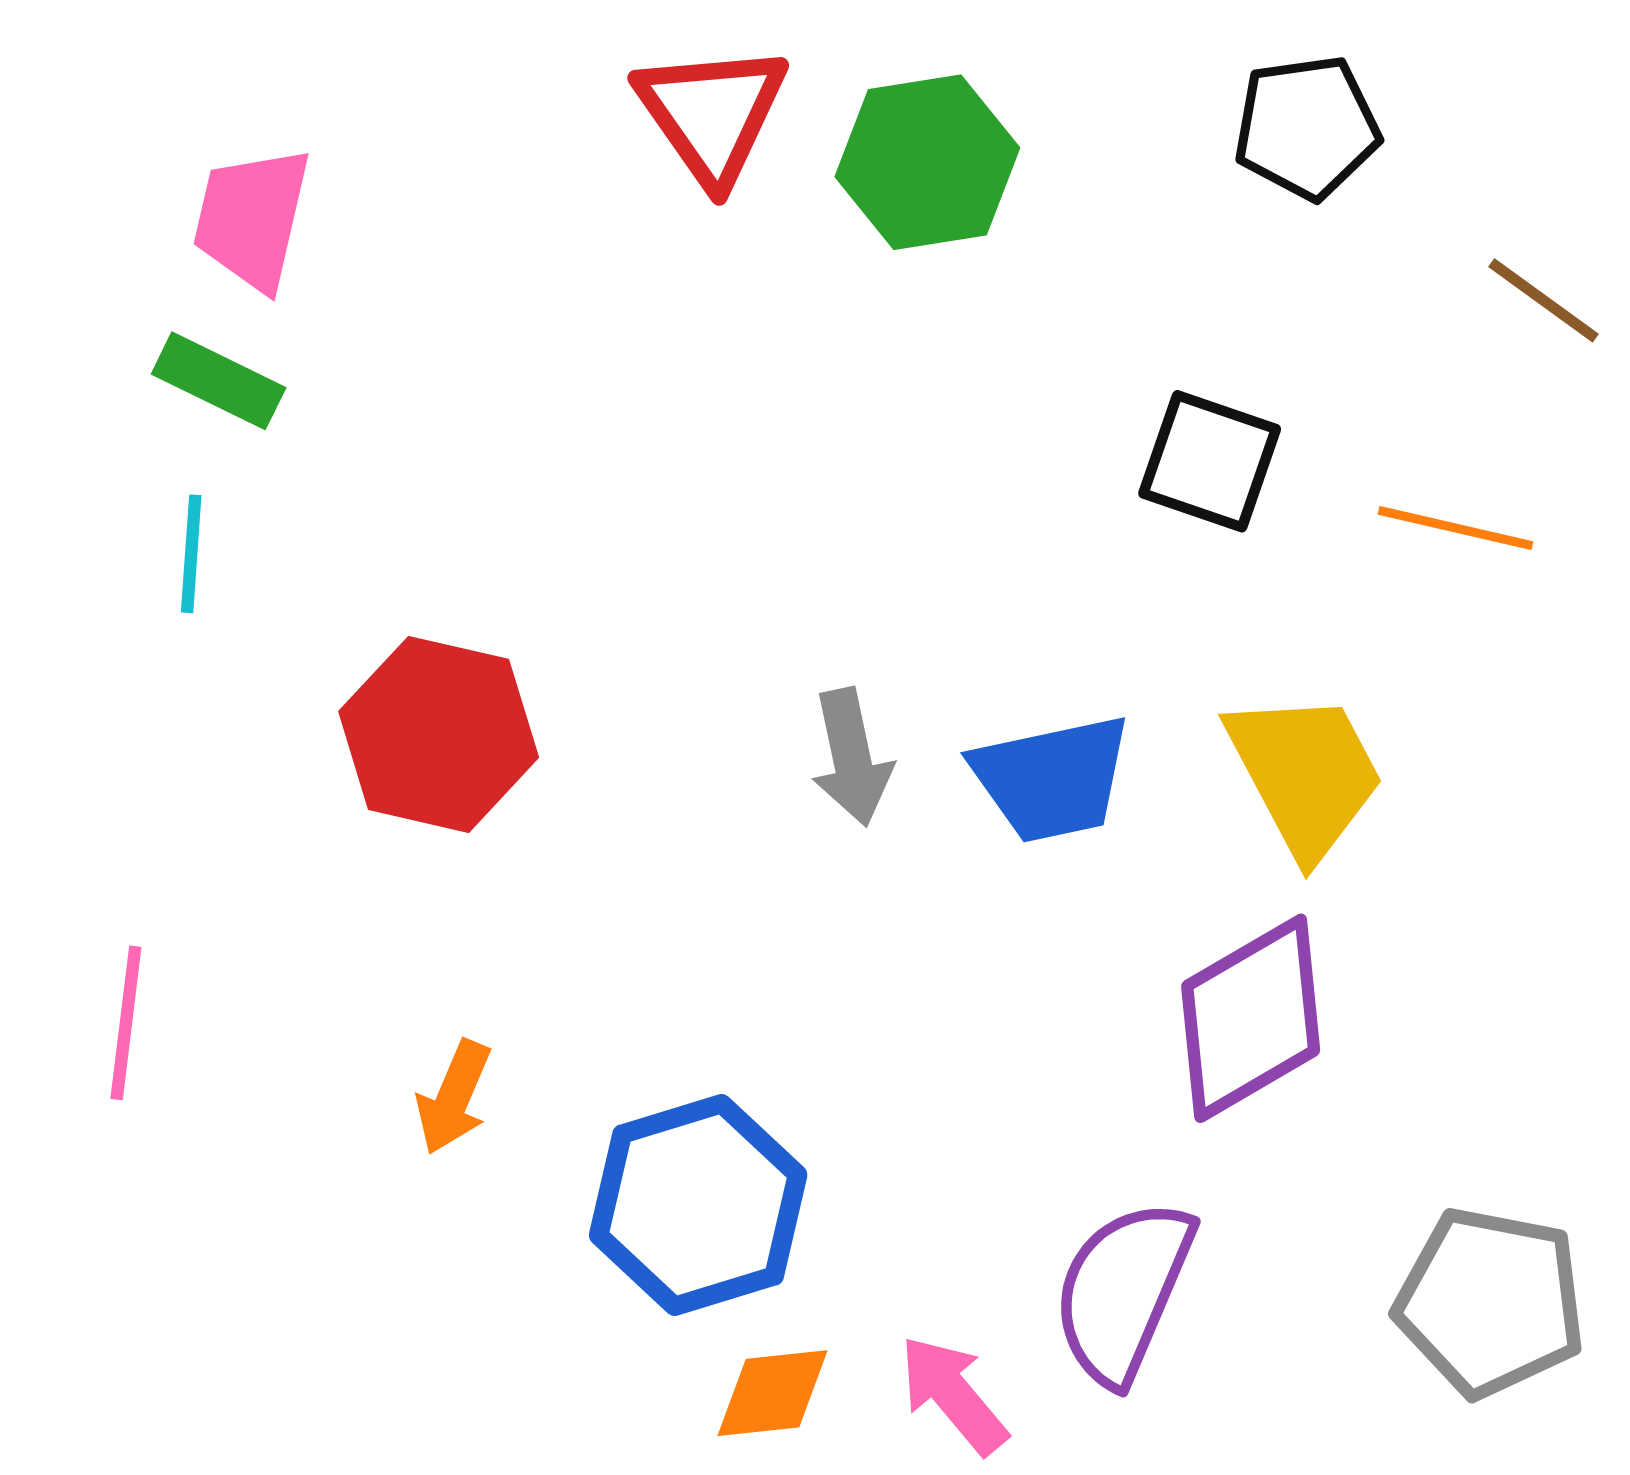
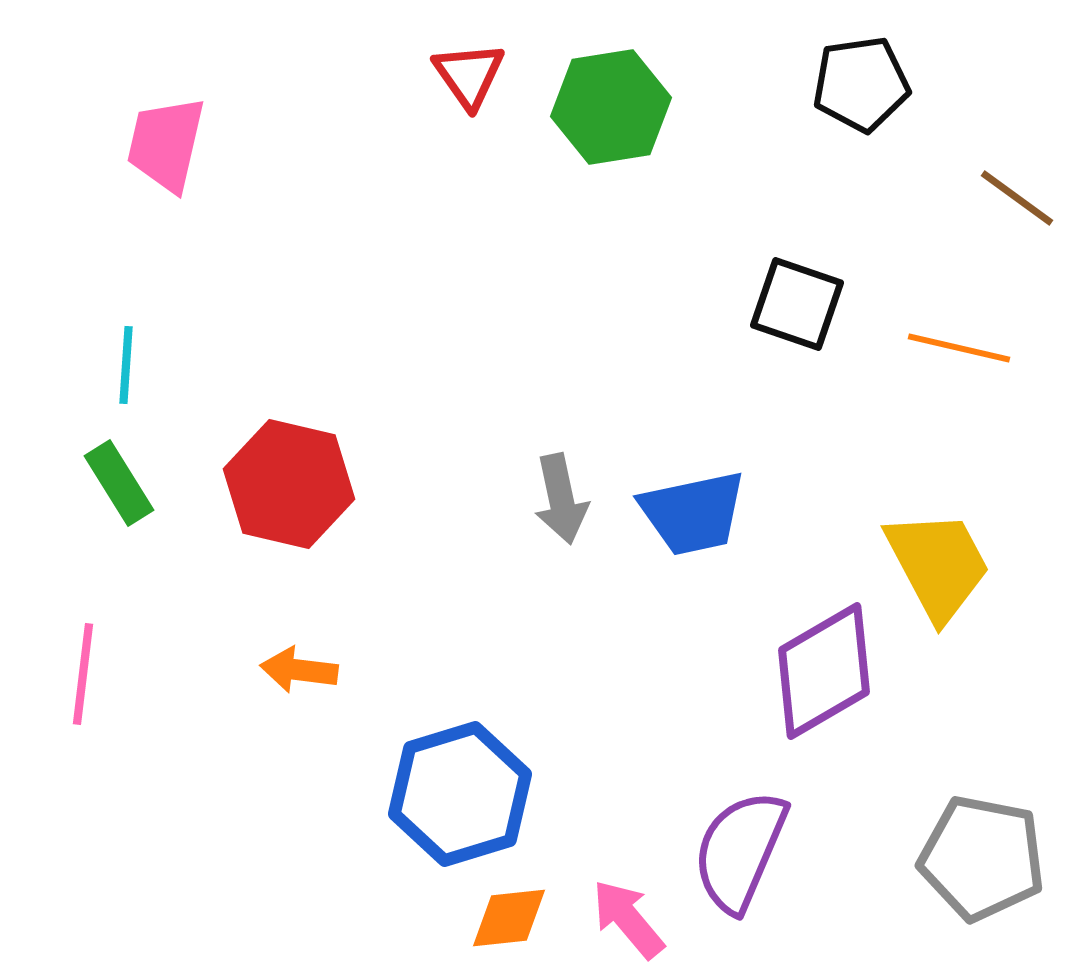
red triangle: (712, 114) -> (469, 75), size x0.7
green rectangle: (219, 381) -> (119, 483), moved, turned 32
yellow trapezoid: (1305, 774) -> (938, 565), moved
orange arrow: (454, 1097) -> (299, 670), moved, turned 74

